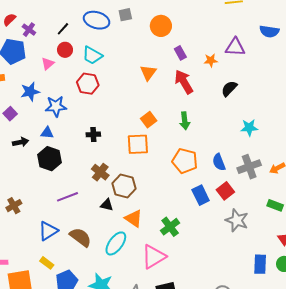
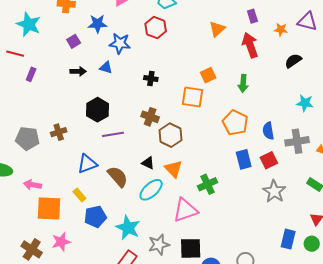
black hexagon: (49, 159) -> (98, 110), moved
brown cross: (100, 172) -> (150, 117), turned -30
black triangle: (107, 205) -> (148, 163), moved

